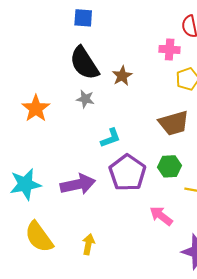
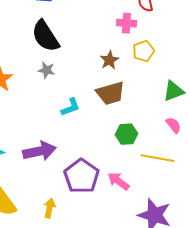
brown star: (122, 76) -> (109, 60), moved
brown trapezoid: (174, 123) -> (110, 93), moved
purple pentagon: (127, 173) -> (81, 176), moved

